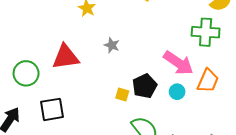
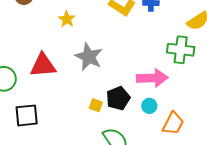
gray star: (112, 45) -> (89, 57), size x1.8
pink arrow: (178, 63) -> (152, 78), turned -40
orange trapezoid: (208, 81) -> (173, 123), moved

